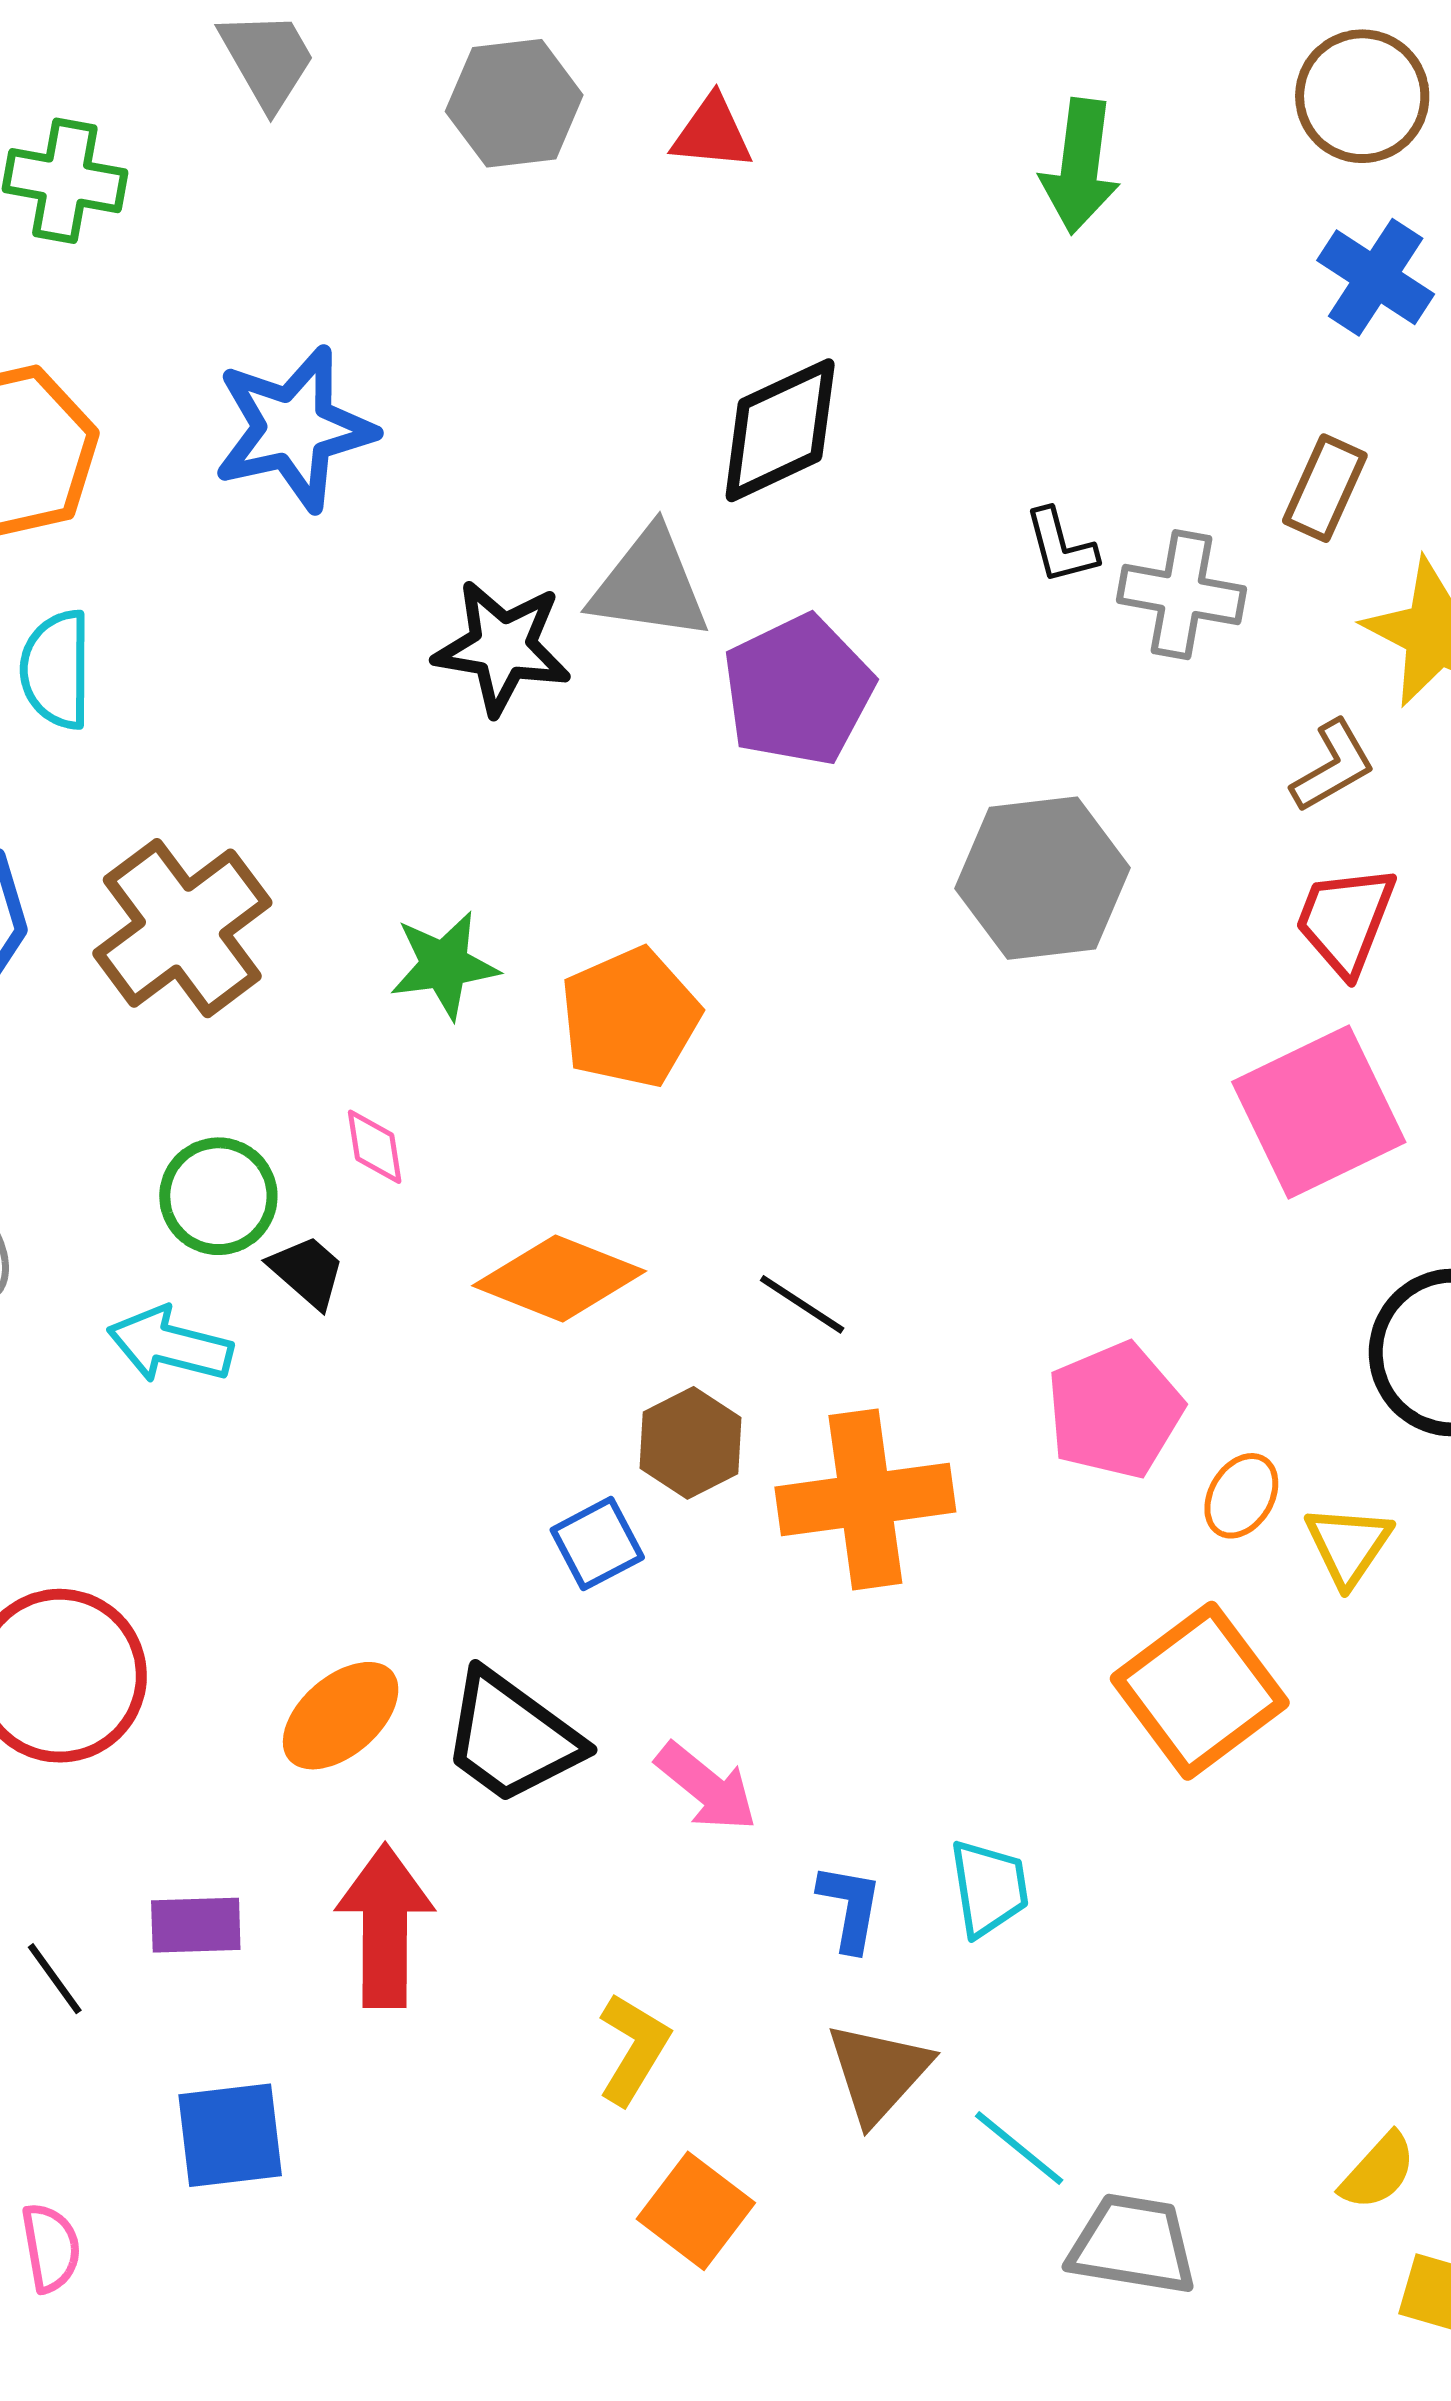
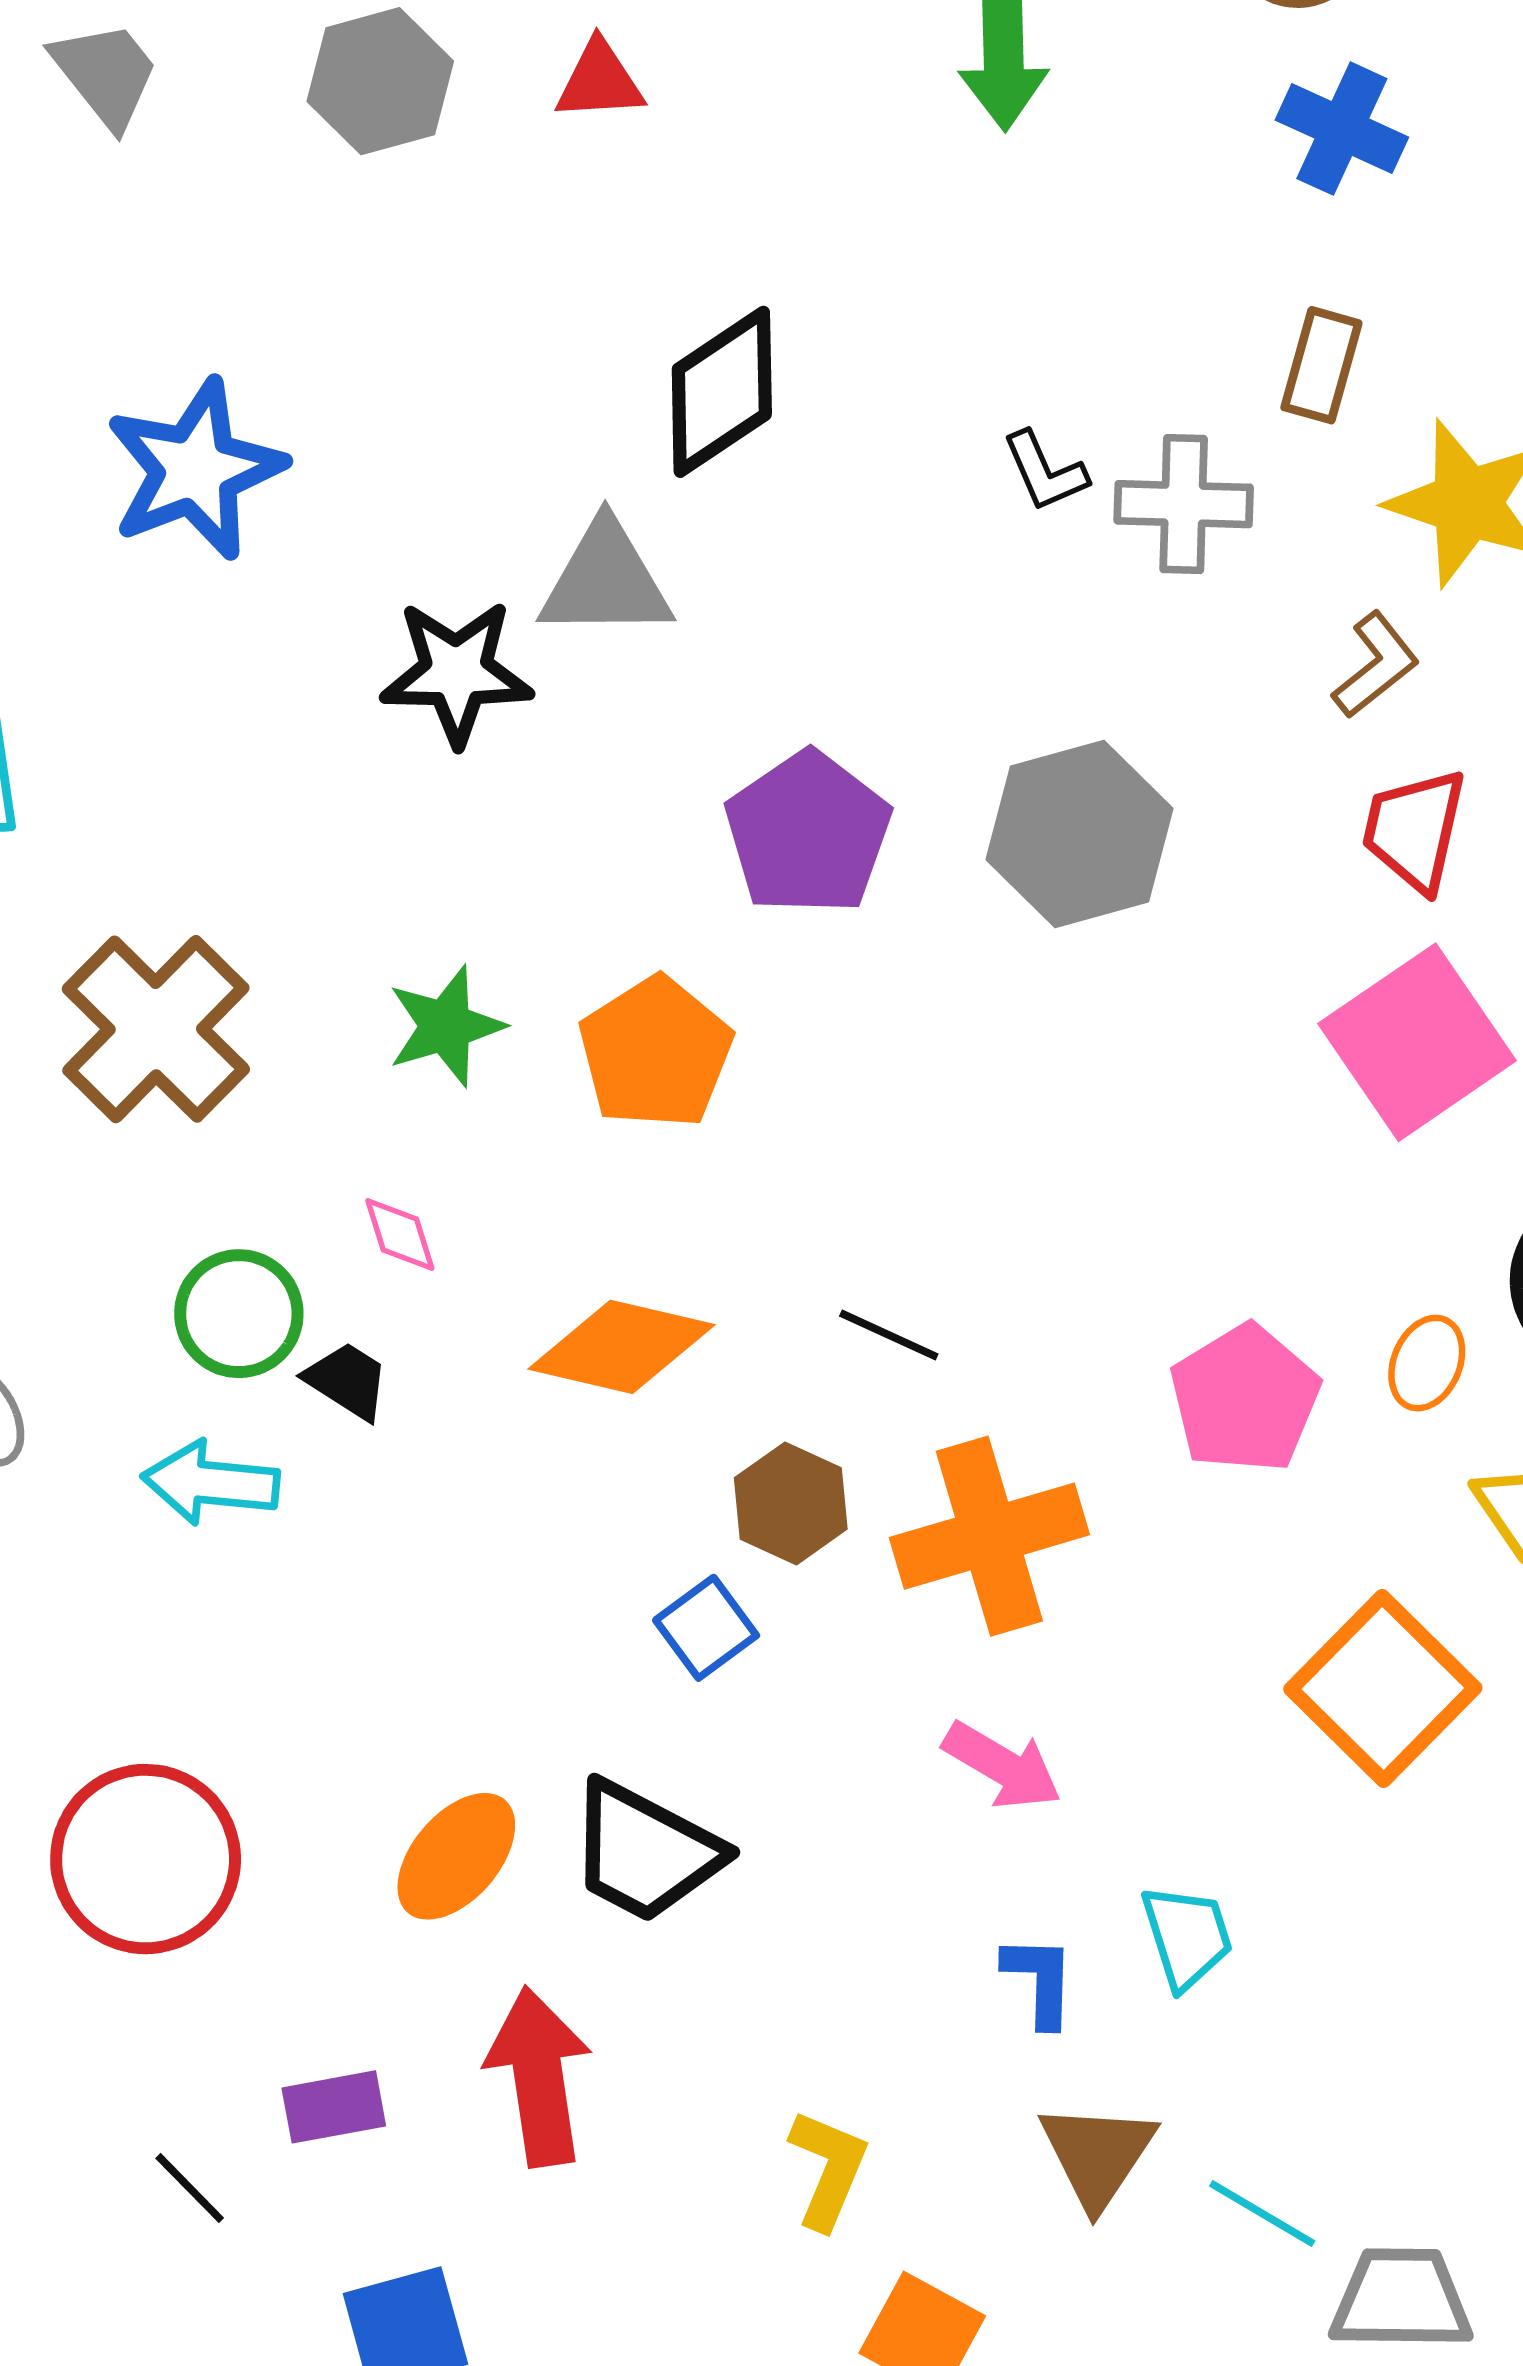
purple pentagon: (798, 690) -> (808, 833), moved
orange ellipse: (1241, 1496) -> (1427, 1363), moved
pink arrow: (706, 1787) -> (1002, 1766), moved

